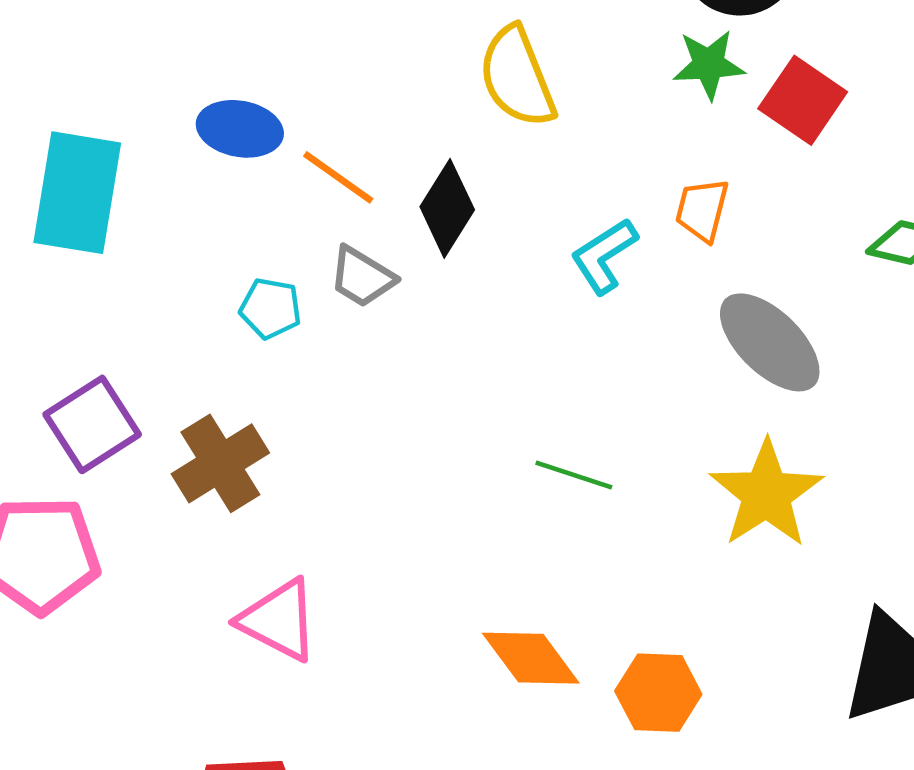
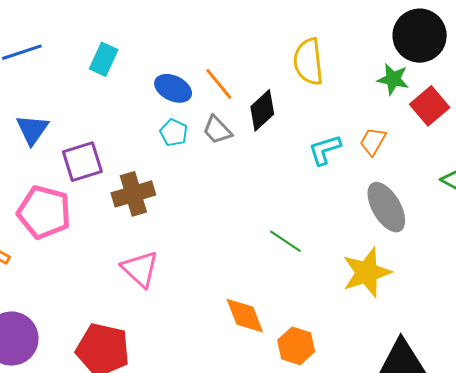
blue ellipse: (240, 129) -> (173, 88), moved
cyan rectangle: (77, 193) -> (104, 59), size x0.6

